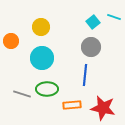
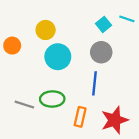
cyan circle: (42, 58) -> (58, 57), moved
orange rectangle: (72, 105) -> (80, 117), turned -72
red star: (103, 108) -> (115, 120), turned -30

